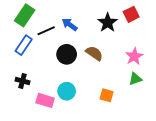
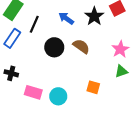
blue arrow: (70, 25) -> (66, 18), moved
black line: (46, 31) -> (34, 24), turned -42
cyan circle: (67, 91) -> (58, 96), moved

